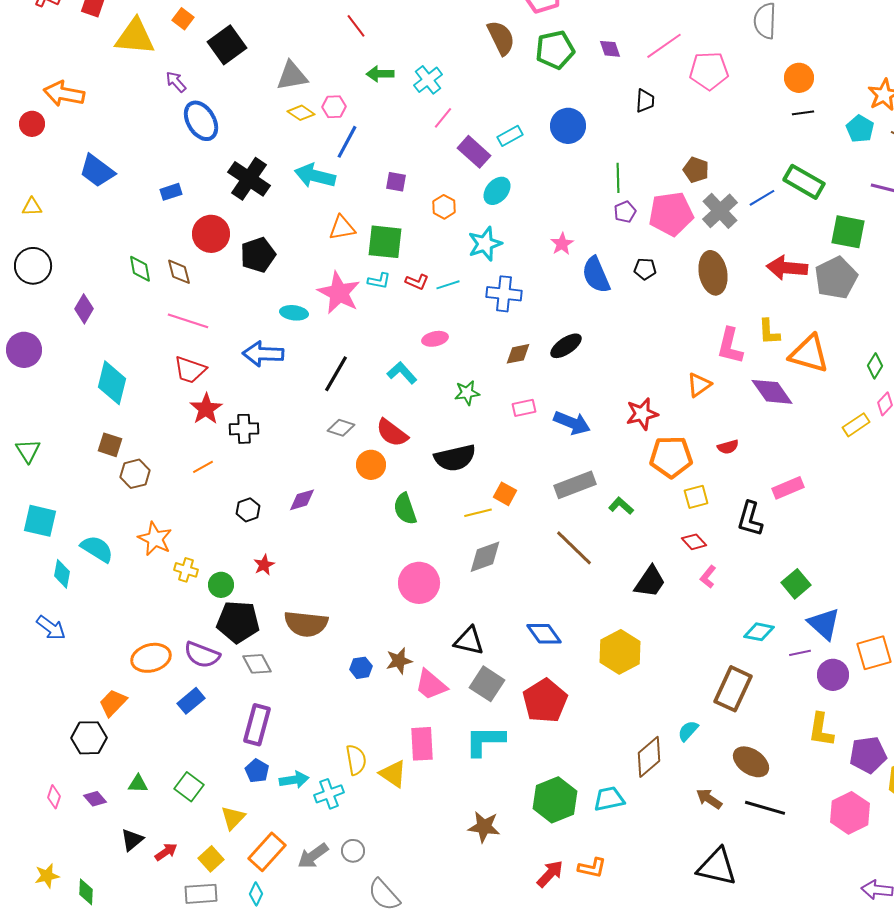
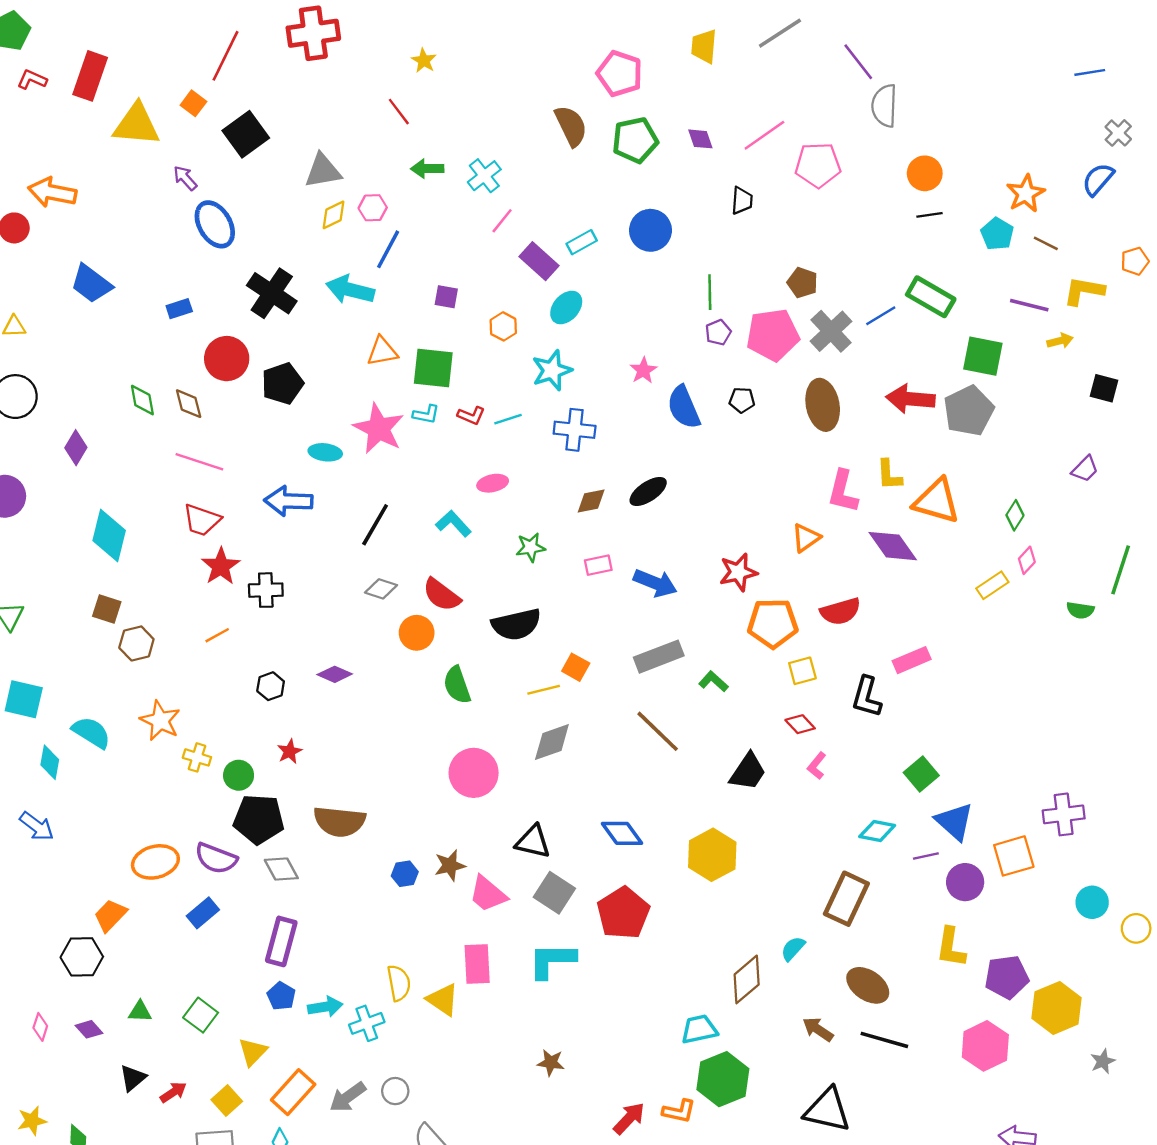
yellow diamond: (301, 113) -> (334, 215), turned -60
red semicircle: (728, 447) -> (840, 611), size x1.6
purple diamond: (302, 500) -> (335, 674), turned 40
green hexagon: (555, 800) -> (723, 1079), moved
brown star: (484, 827) -> (551, 1063), size x0.7

